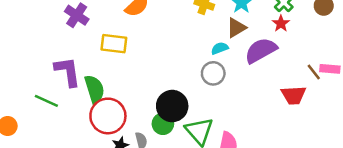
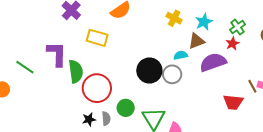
green line: (46, 101) -> (25, 67), moved
black circle: (172, 106) -> (149, 71), moved
red circle: (108, 116) -> (97, 88), moved

